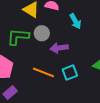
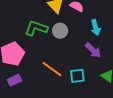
purple arrow: (59, 48) -> (93, 50), moved, turned -144

